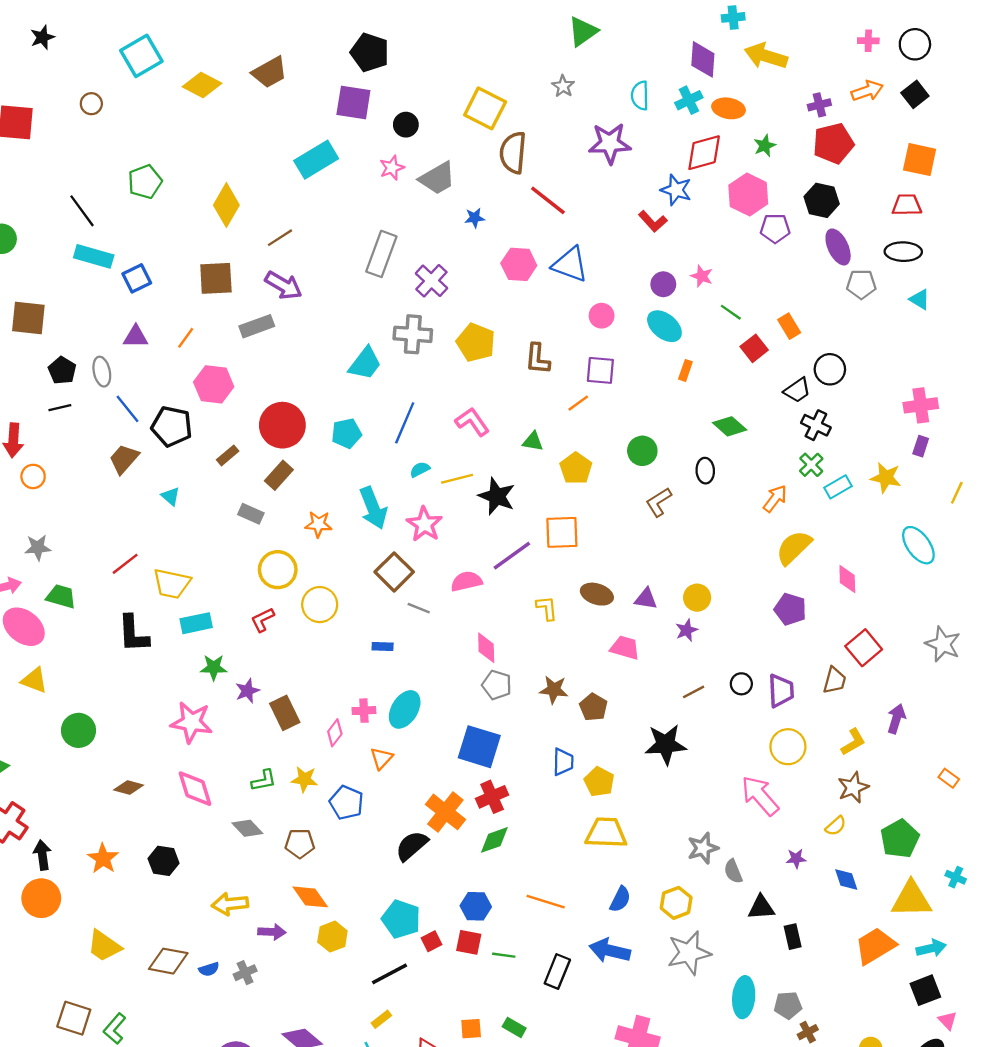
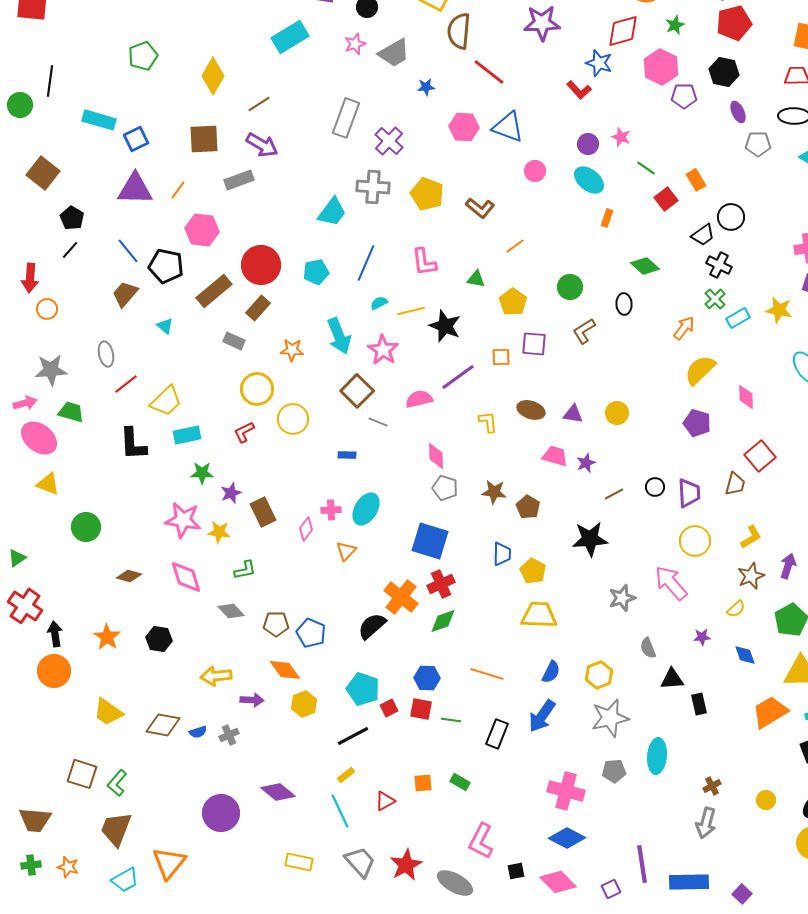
black line: (82, 211) -> (50, 81), moved, turned 44
purple ellipse: (838, 247) -> (738, 112), size x0.7
brown square: (28, 318) -> (43, 173), turned 32
purple triangle: (136, 337) -> (135, 189), size x1.6
brown L-shape: (537, 359) -> (480, 208), turned -56
purple square: (600, 370) -> (534, 344), moved
gray ellipse: (102, 372) -> (106, 354), moved
black line: (60, 408) -> (70, 250), turned -36
pink L-shape: (472, 422) -> (424, 262), turned -152
brown rectangle: (228, 455) -> (214, 291), size x1.8
orange square: (562, 532) -> (501, 357), size x0.6
gray star: (38, 548) -> (51, 370), size x1.4
yellow trapezoid: (172, 584) -> (166, 401), turned -56
purple star: (687, 630) -> (586, 463), moved
purple arrow: (896, 719) -> (788, 566), moved
yellow star: (305, 779) -> (219, 532), moved
blue pentagon: (346, 803) -> (311, 633), moved
gray star: (703, 848) -> (622, 598), moved
blue arrow: (610, 951) -> (542, 716), turned -68
gray pentagon: (788, 1005) -> (614, 771), moved

